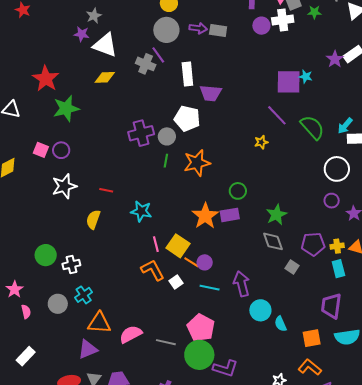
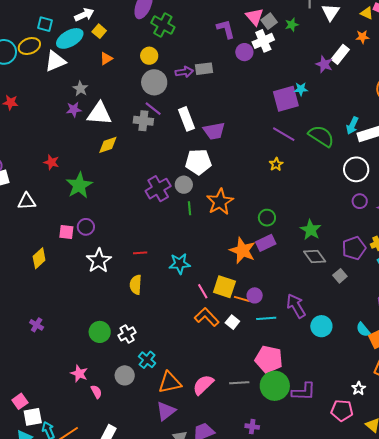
red star: (46, 79) -> (51, 162), size x0.6
gray square: (292, 267) -> (340, 276), turned 32
cyan semicircle: (281, 324) -> (363, 330), moved

